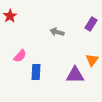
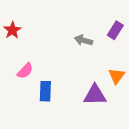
red star: (10, 16) -> (12, 30), moved
gray arrow: (57, 32) -> (84, 40), moved

